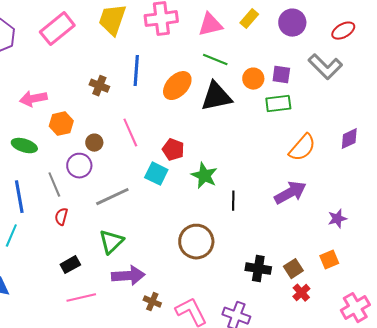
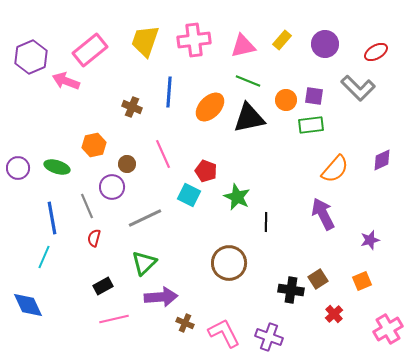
pink arrow: (33, 99) -> (66, 81), moved, turned 32
purple arrow: (290, 193) -> (323, 214), turned -88
brown square: (293, 269) -> (318, 279), moved

